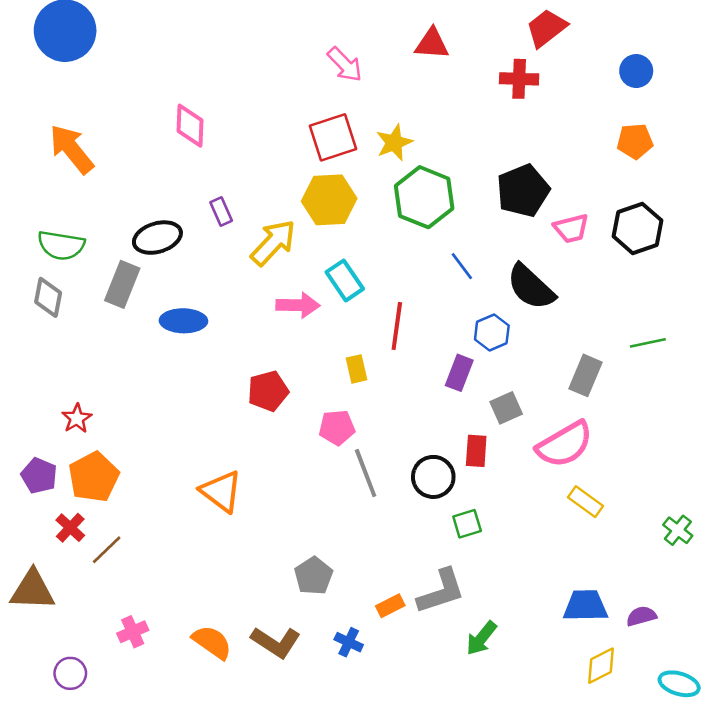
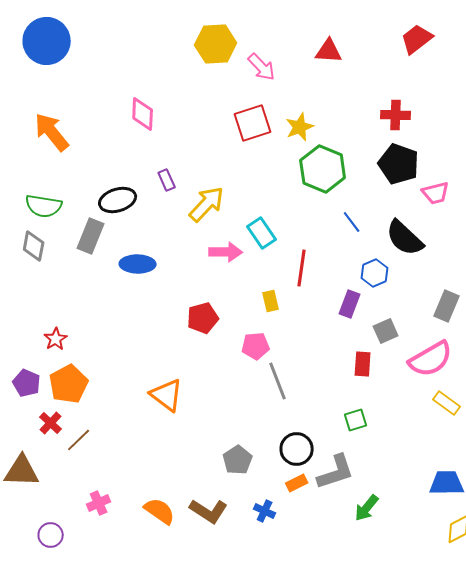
red cross: (519, 79) -> (396, 115), moved
black pentagon: (523, 191) -> (399, 164), turned -30
yellow hexagon: (329, 200) -> (216, 44), moved
black circle: (433, 477) -> (297, 449), moved

